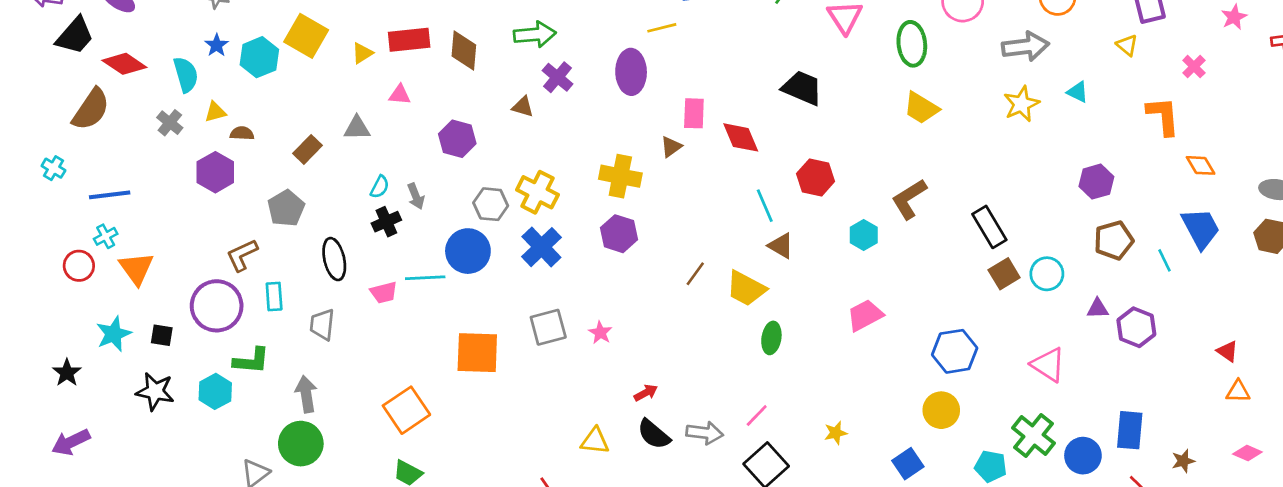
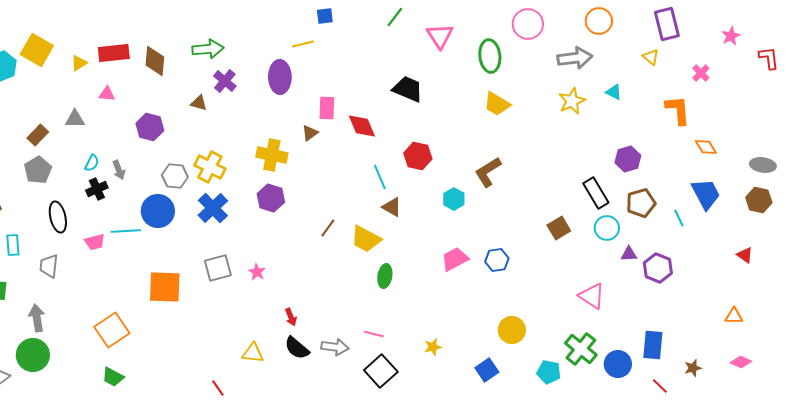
gray pentagon: (286, 208) -> (38, 170), moved
black rectangle: (989, 227) -> (596, 193), moved
cyan circle: (1047, 274) -> (607, 228), moved
blue hexagon: (955, 351) -> (497, 260), moved, size x0.7
red triangle: (1227, 351) -> (745, 255), moved
red arrow: (646, 393) -> (291, 317), turned 96
pink line: (757, 415) -> (374, 334), turned 60

